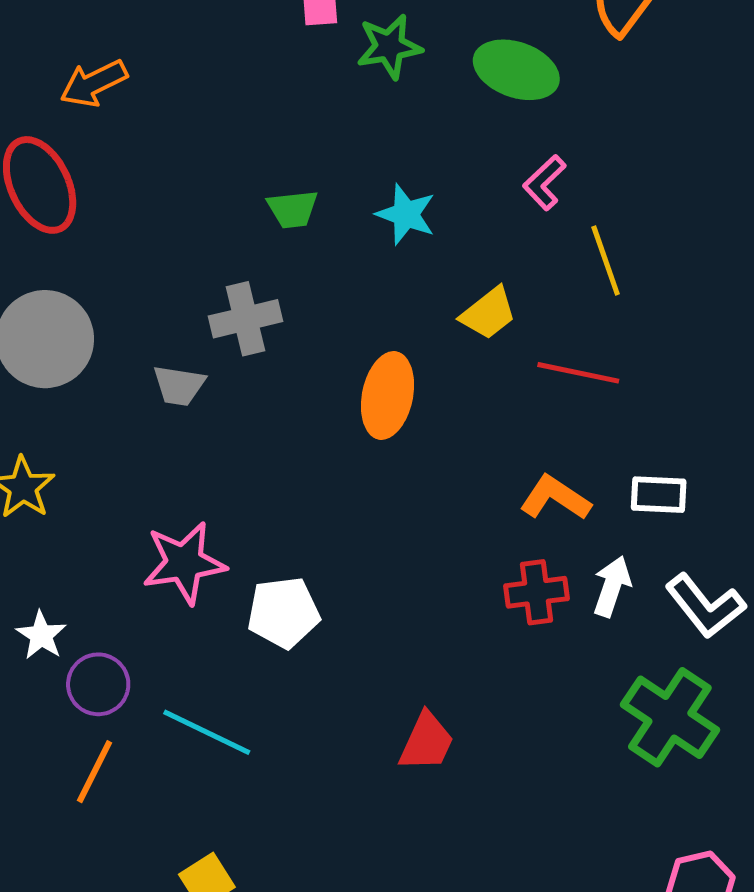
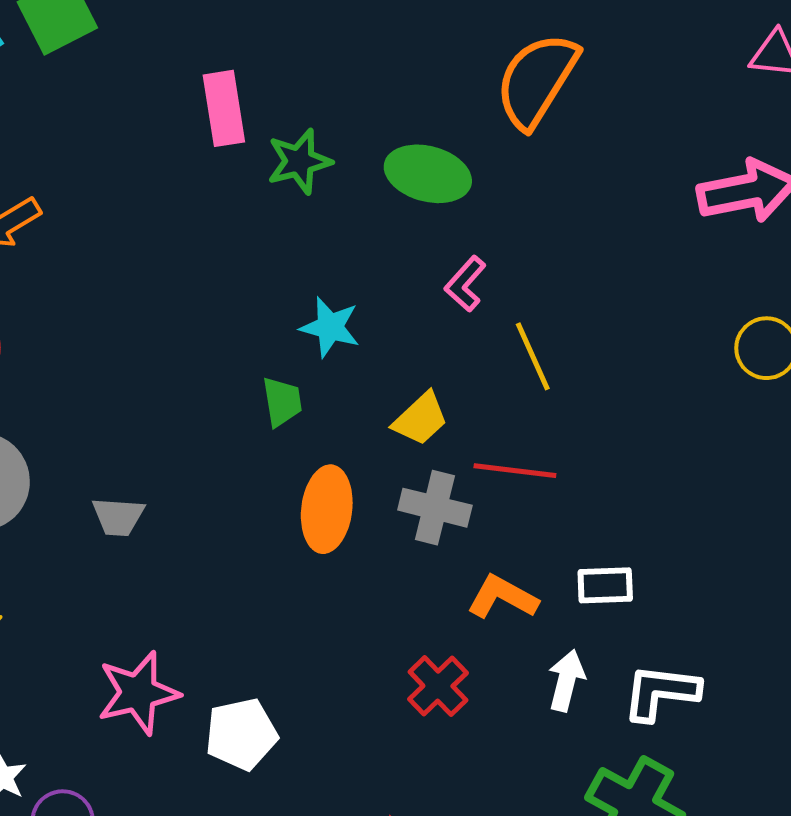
green trapezoid: (293, 209) -> (282, 402), moved, turned -88
gray cross: (246, 319) -> (435, 508), moved, turned 32
red cross: (536, 592) -> (438, 686), moved, turned -32
white L-shape: (705, 606) -> (661, 692), turned 140

